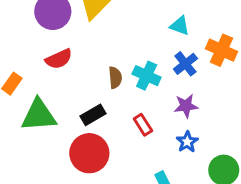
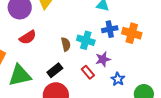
orange cross: (222, 50) -> (132, 33), moved
blue cross: (185, 64) -> (110, 29), turned 35
purple star: (186, 106) -> (103, 59), moved

